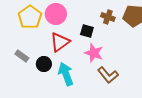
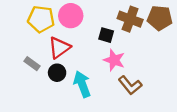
yellow pentagon: (30, 17) -> (41, 19), turned -30
brown cross: (108, 17) -> (130, 19), size x1.5
red triangle: (60, 42) -> (59, 48), moved

